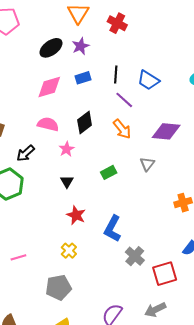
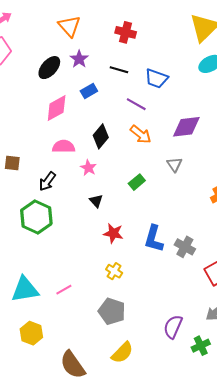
red cross: (117, 23) -> (126, 32), moved
black line: (116, 74) -> (119, 70), moved, turned -66
gray cross: (135, 256) -> (185, 247), moved
gray pentagon: (58, 287) -> (112, 311), turned -30

